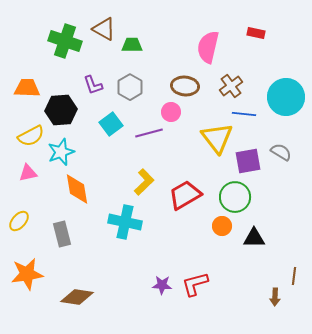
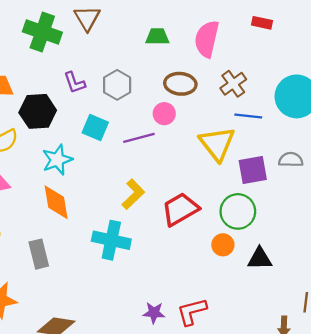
brown triangle: (104, 29) -> (87, 18), turned 30
green trapezoid: (132, 45) -> (157, 37), moved
cyan square: (111, 124) -> (95, 127), turned -30
cyan star: (61, 152) -> (57, 160), moved
gray semicircle: (281, 152) -> (291, 160), turned -30

